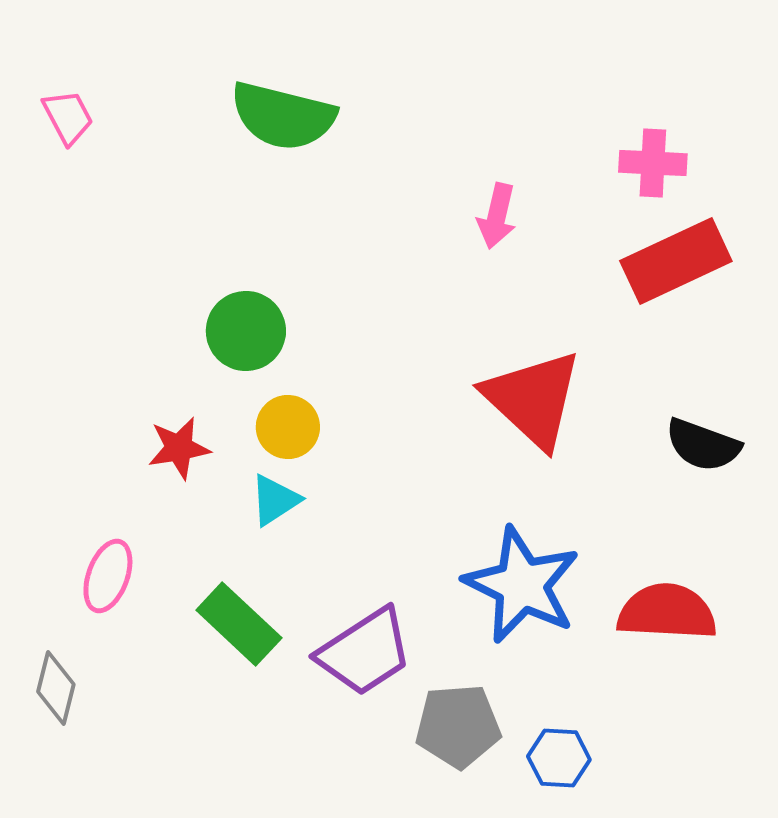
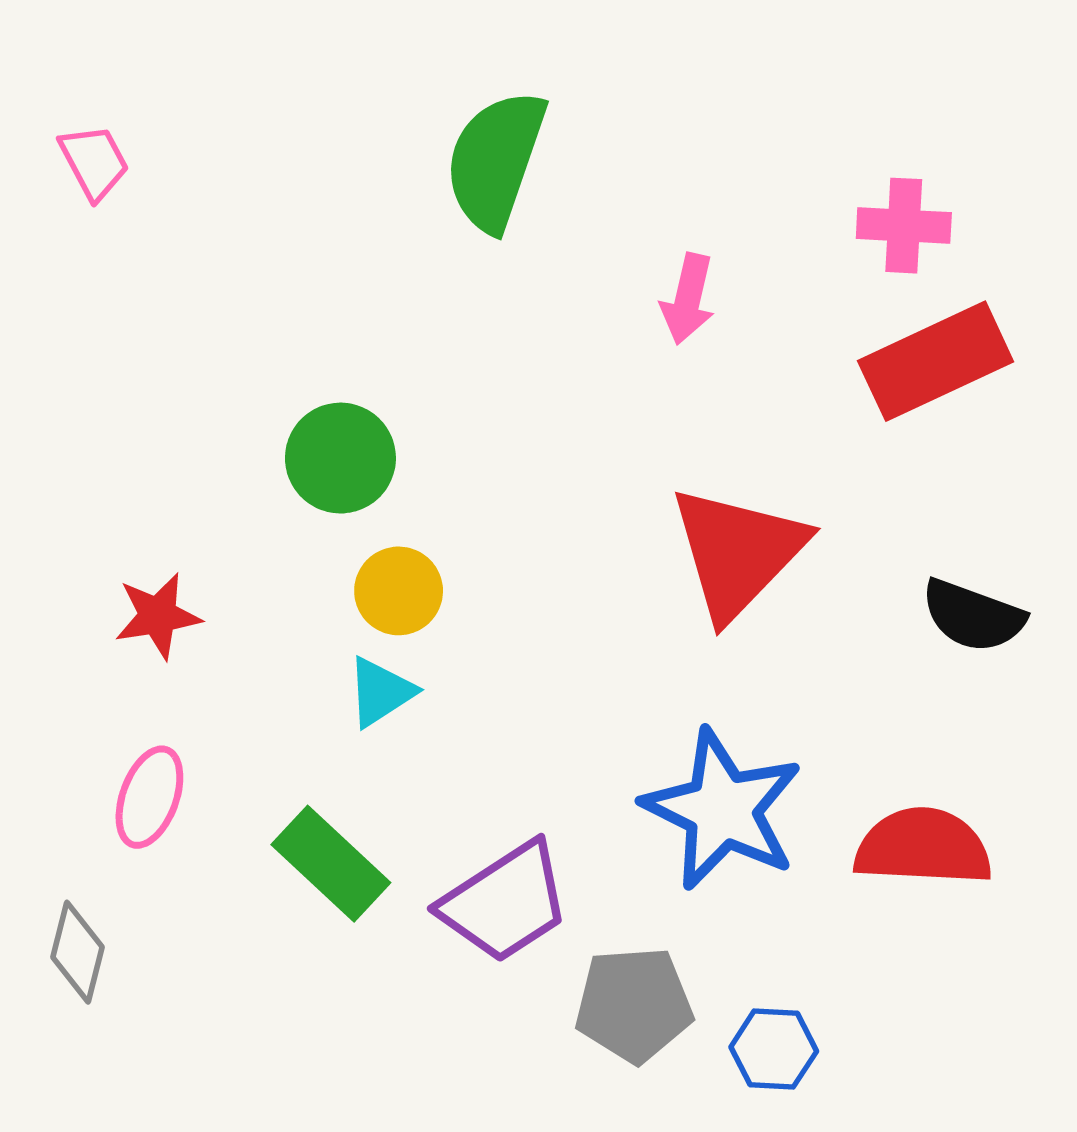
green semicircle: (283, 116) -> (495, 160), moved, turned 95
red triangle: (533, 399) -> (738, 552), turned 31
red star: (179, 448) -> (158, 616), moved

